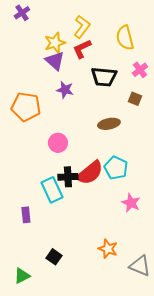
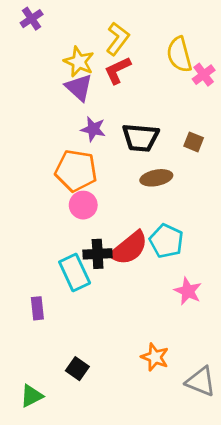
yellow star: (55, 43) -> (79, 62), turned -30
pink cross: (140, 70) -> (204, 75), moved
black trapezoid: (104, 77) -> (141, 138), moved
orange pentagon: (26, 107) -> (76, 171), moved

